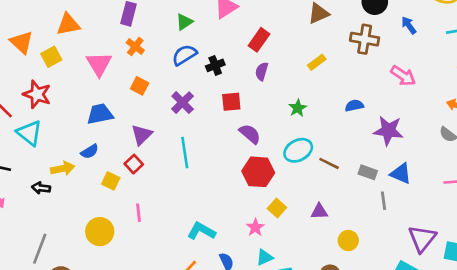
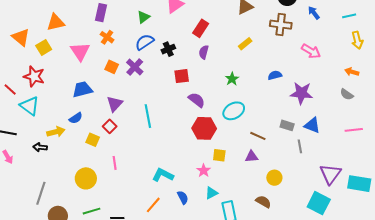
purple cross: (183, 103) -> (135, 67), moved
brown line: (329, 163) -> (258, 136), moved
yellow square: (277, 208) -> (219, 155), turned -32

